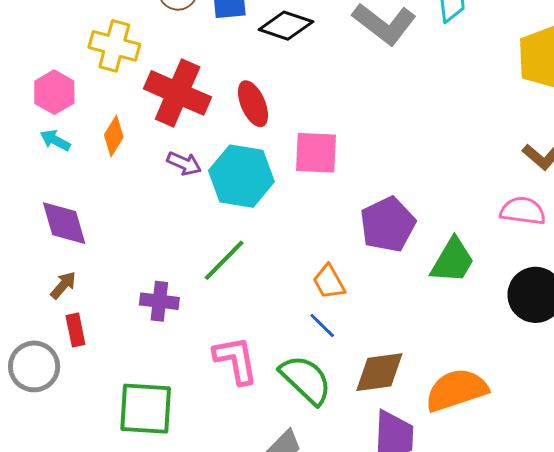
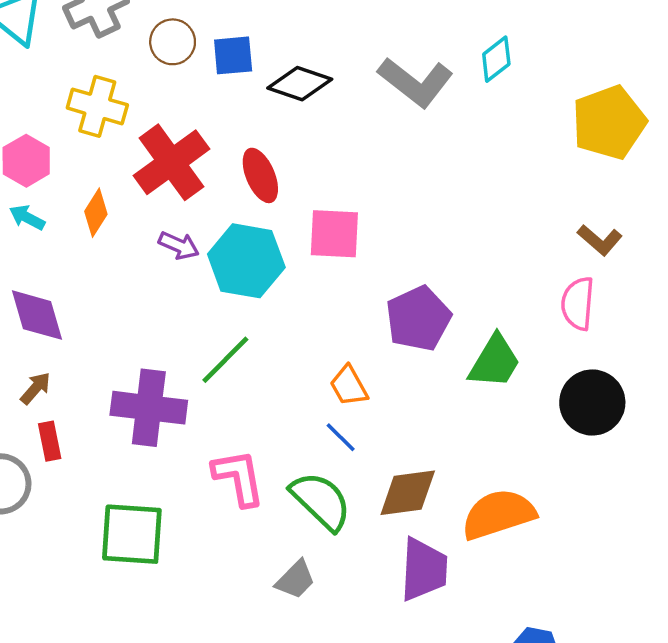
red cross: (178, 93) -> (171, 162), turned 30
pink semicircle: (523, 211) -> (578, 303), turned -93
purple cross: (159, 301) -> (149, 408), size x1.6

